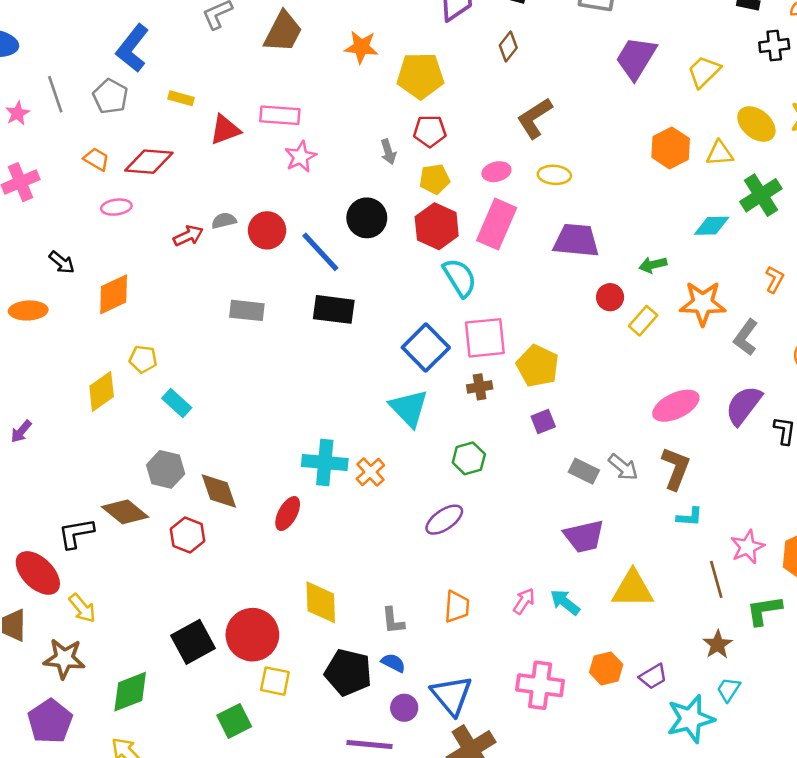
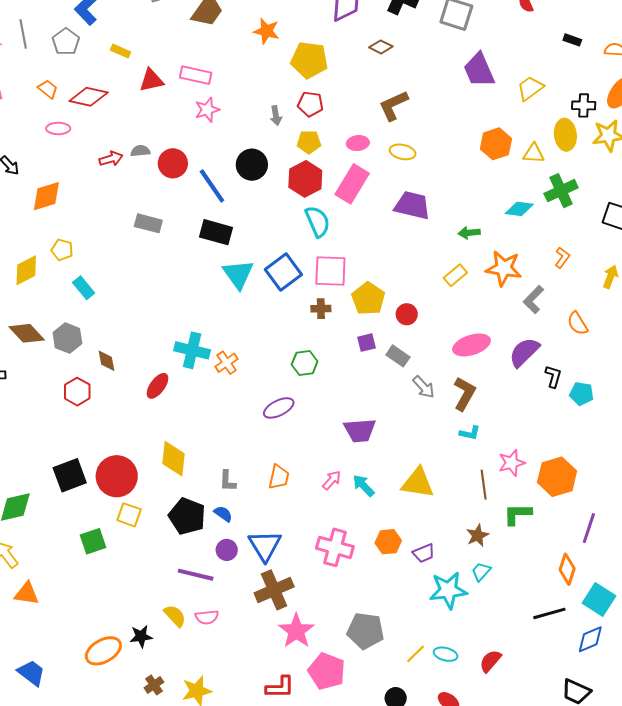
black cross: (774, 45) -> (584, 105), moved
brown diamond: (508, 46) -> (381, 47), turned 70
purple trapezoid: (636, 58) -> (479, 70), turned -63
yellow ellipse: (756, 124) -> (565, 135), turned 36
red circle: (610, 297) -> (407, 314), moved
cyan triangle: (409, 408) -> (238, 274), moved
gray rectangle: (584, 471) -> (398, 356), moved
brown diamond: (219, 491) -> (107, 361), size x0.7
brown diamond: (125, 512) -> (27, 333), moved
purple trapezoid: (584, 536) -> (360, 430), moved

